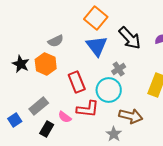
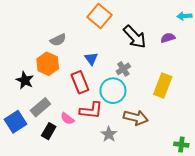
blue triangle: (97, 46) -> (91, 59), moved, size x0.6
black star: (21, 64) -> (25, 80), moved
blue square: (15, 120) -> (16, 122), size x1.5
gray star: (114, 134) -> (109, 134), moved

